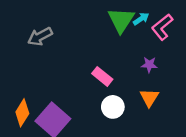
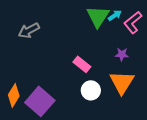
orange triangle: (149, 98) -> (122, 82), size x1.5

